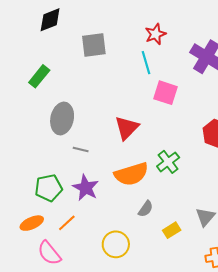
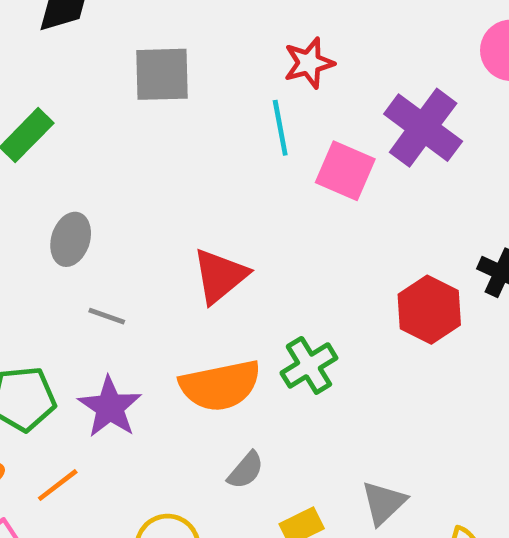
pink square: (166, 93) -> (345, 171), moved
gray ellipse: (62, 118) -> (71, 239), size x0.7

